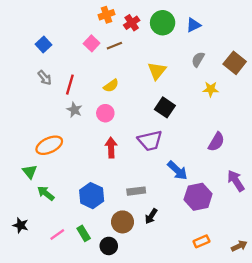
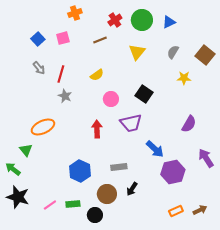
orange cross: (106, 15) -> (75, 13), moved
pink square: (92, 43) -> (63, 38), moved, turned 32
yellow triangle: (157, 71) -> (137, 52), moved
pink circle: (105, 113) -> (111, 99), moved
green arrow: (46, 193) -> (13, 169), moved
black star: (21, 225) -> (18, 197), size x1.6
green rectangle: (84, 233) -> (73, 204), turned -64
brown arrow: (239, 246) -> (200, 210), moved

